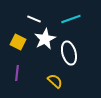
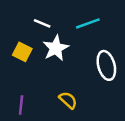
white ellipse: (69, 53) -> (106, 65), moved
purple line: (17, 73) -> (21, 105), moved

